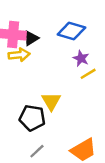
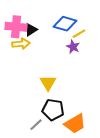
yellow line: (88, 74) -> (79, 34), moved
black pentagon: (32, 118) -> (53, 110), moved

